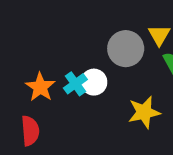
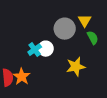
orange star: (40, 87) -> (22, 77), moved

